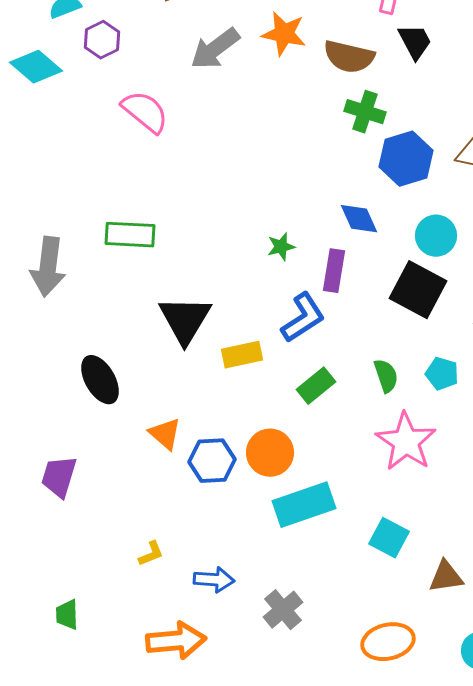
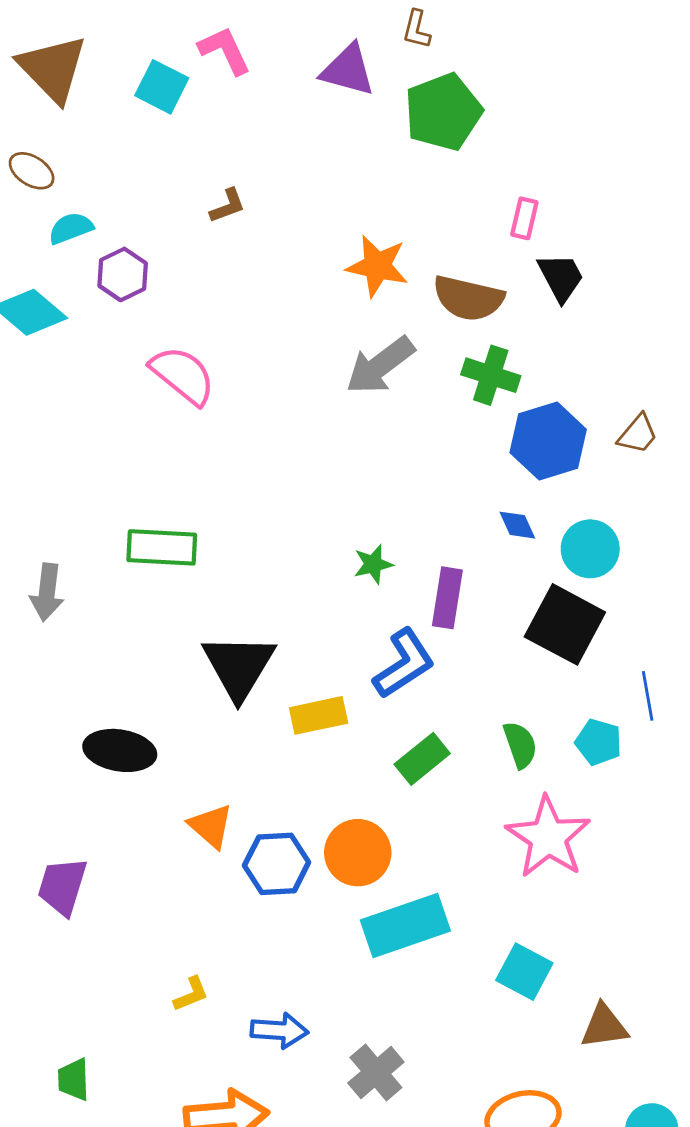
gray arrow: (215, 49) -> (380, 365), moved
blue diamond: (359, 219) -> (517, 525), moved, size x0.7
gray arrow: (48, 267) -> (47, 592), size x0.7
black ellipse: (100, 380) -> (120, 750), turned -51

